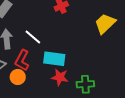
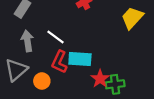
red L-shape: (22, 60) -> (59, 62), moved
red star: (60, 77) -> (100, 79), moved, turned 30

